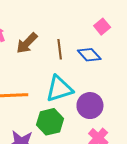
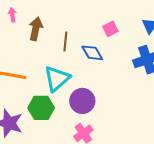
brown arrow: (27, 43) -> (36, 29), turned 135
cyan triangle: (59, 89) -> (57, 79), turned -36

